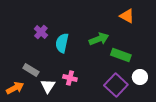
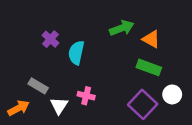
orange triangle: (127, 16) -> (151, 39), moved
green arrow: (99, 39) -> (122, 28), moved

